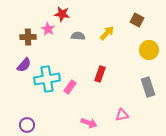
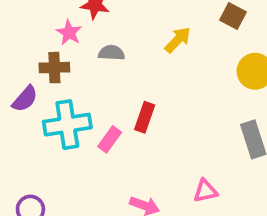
gray semicircle: (78, 36) -> (111, 53), moved
brown cross: (28, 37) -> (54, 68), moved
red rectangle: (100, 74) -> (145, 117), moved

